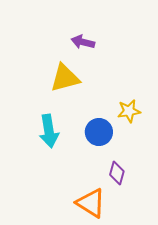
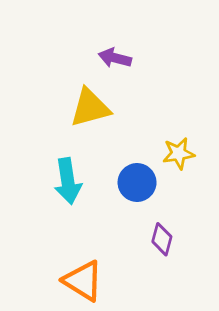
orange triangle: (91, 203) -> (83, 281), moved

